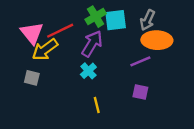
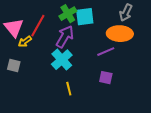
gray arrow: (147, 20) -> (126, 13), moved
red line: (60, 31) -> (38, 26), turned -35
yellow arrow: (45, 50) -> (25, 42), size x0.6
cyan cross: (88, 71) -> (62, 60), size x1.5

